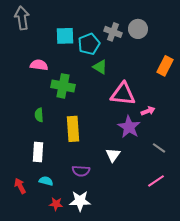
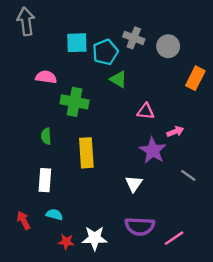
gray circle: (138, 29) -> (168, 46), moved
pink triangle: (123, 94) -> (146, 111), size x0.6
purple semicircle: (81, 171) -> (140, 226), moved, size x1.4
pink line: (156, 181) -> (174, 238), moved

